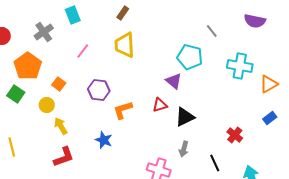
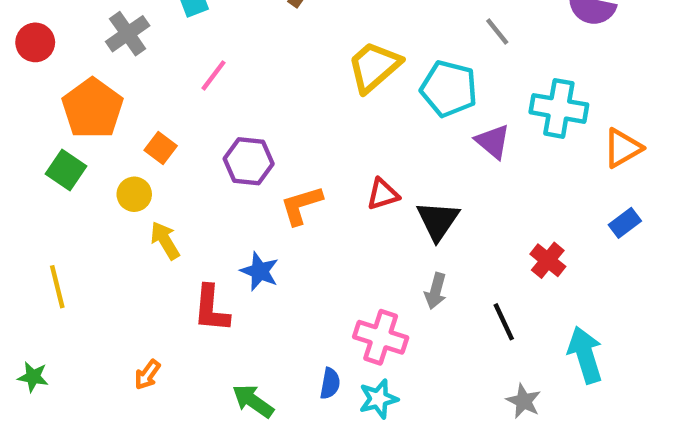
yellow trapezoid: (125, 45) -> (374, 67), moved, turned 52
purple triangle: (174, 81) -> (493, 141), moved
black triangle: (185, 117) -> (438, 221), turned -30
red L-shape: (64, 157) -> (211, 309), moved, turned 115

